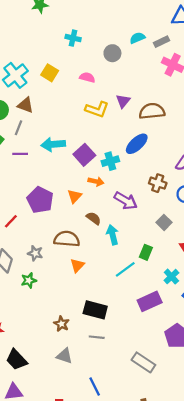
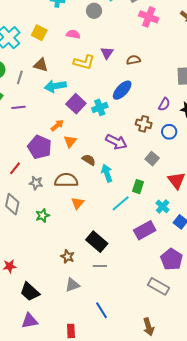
brown triangle: (25, 105) -> (41, 65), moved
brown semicircle: (152, 111) -> (133, 60), size x0.6
gray line: (19, 128) -> (20, 77), moved
cyan arrow: (53, 144) -> (55, 86), moved
orange arrow: (96, 181) -> (57, 125), moved, turned -48
gray star: (35, 253) -> (36, 183), moved
green star: (29, 280) -> (43, 215), moved
black rectangle: (95, 310) -> (97, 242), turned 30
gray triangle: (64, 356) -> (72, 285), turned -35
gray rectangle: (143, 362) -> (159, 286), moved

